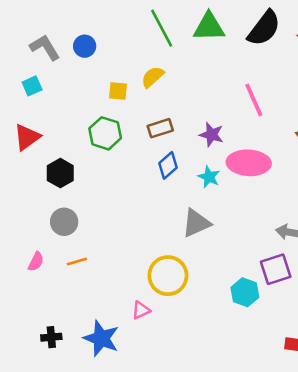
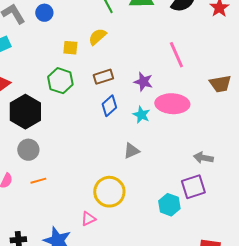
black hexagon: (60, 173) -> (25, 112), size x1.5
gray triangle: (196, 223) -> (131, 151), size x0.7

